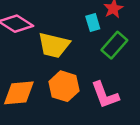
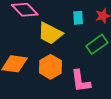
cyan rectangle: (93, 23) -> (78, 18), moved

